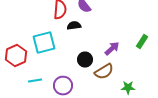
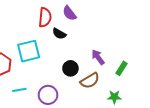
black semicircle: (74, 26) -> (59, 34), turned -144
green rectangle: (142, 42) -> (121, 68), moved
purple arrow: (112, 49) -> (98, 57), turned -84

